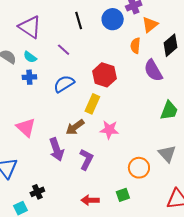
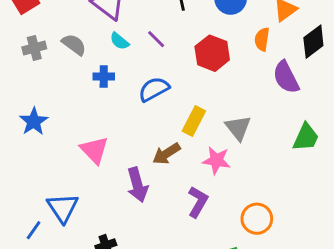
cyan semicircle: (30, 57) -> (119, 41), moved
red hexagon: (104, 75) -> (212, 53), moved
gray triangle: (167, 154) -> (238, 128), moved
purple L-shape: (86, 159) -> (198, 202), moved

